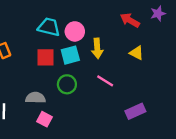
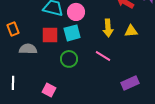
yellow arrow: (97, 48) -> (108, 28), moved
yellow triangle: (137, 53) -> (131, 31), turned -32
gray semicircle: (35, 98) -> (28, 49), moved

